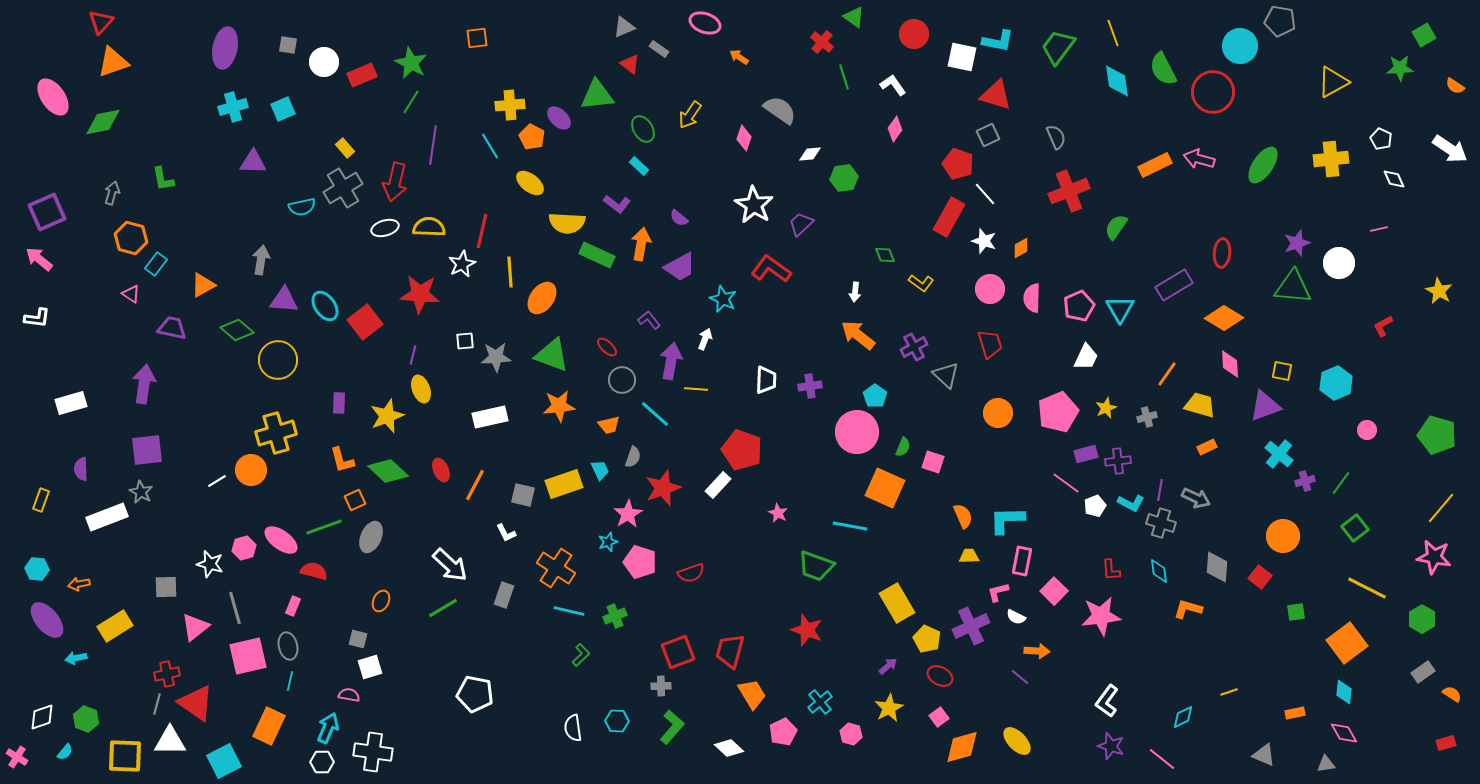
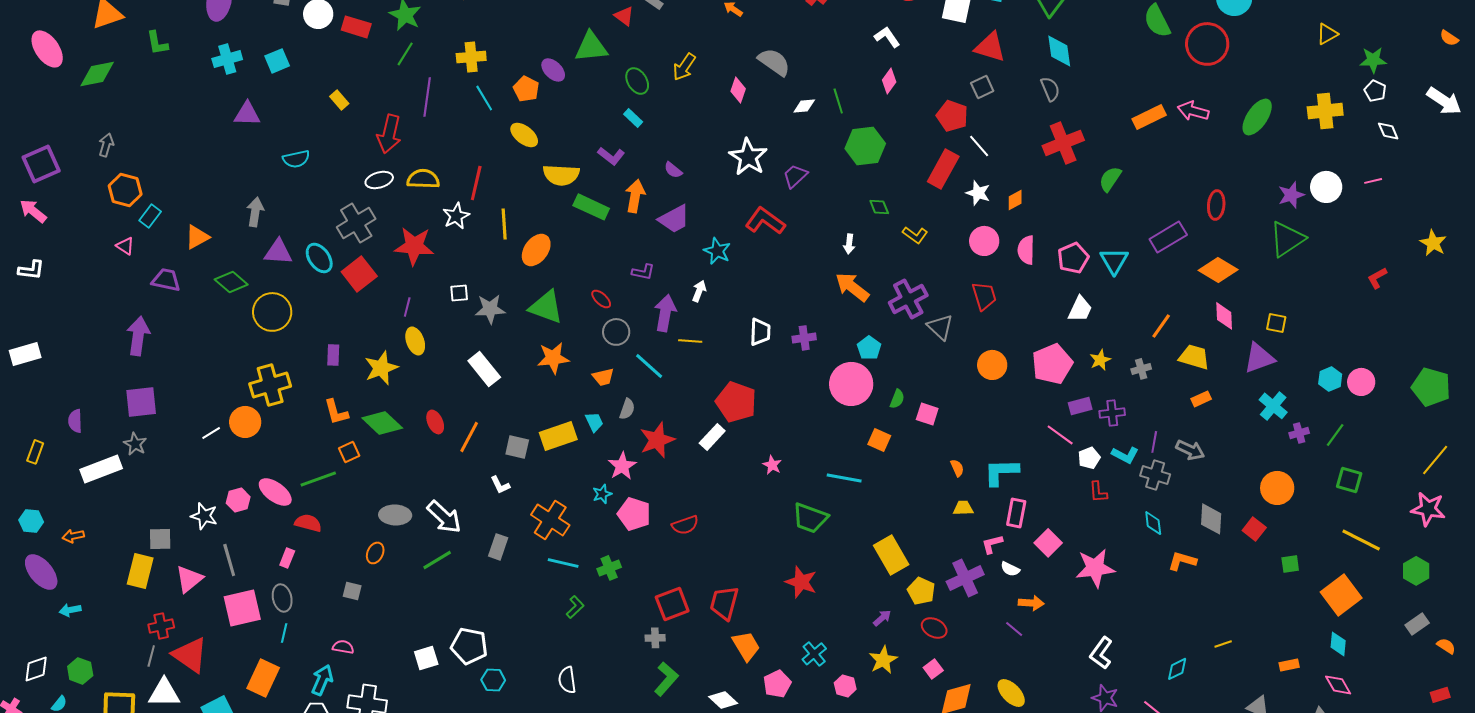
green star: (1400, 68) -> (1373, 60), moved
red rectangle: (362, 75) -> (356, 27), turned 40
green line: (844, 77) -> (838, 101), moved
cyan diamond: (1117, 81) -> (1059, 51), moved
yellow triangle: (1333, 82) -> (1327, 34), size x0.7
yellow cross: (510, 105) -> (471, 57), moved
green hexagon: (844, 178) -> (865, 146), moved, size x1.4
green L-shape: (163, 179) -> (157, 43), moved
gray cross: (343, 188) -> (356, 223), moved
white circle: (1339, 263) -> (1326, 187), moved
green triangle: (1293, 287) -> (1287, 239), turned -39
purple L-shape: (649, 320) -> (643, 272), turned 140
purple cross: (914, 347) -> (908, 299), size x1.4
cyan hexagon: (1336, 383) -> (1330, 379), moved, size x0.7
white rectangle: (71, 403) -> (25, 354), moved
white rectangle: (490, 417) -> (484, 369), turned 64
pink circle: (1367, 430) -> (1361, 382), size x1.4
orange square: (885, 488) -> (879, 440), size x0.6
orange semicircle: (963, 516) -> (957, 468), size x0.7
green square: (1355, 528) -> (1349, 480), turned -36
gray ellipse: (371, 537) -> (395, 515), moved, turned 68
red L-shape: (1111, 570) -> (1098, 492), moved
yellow rectangle: (115, 626) -> (140, 571), moved, turned -44
white square: (370, 667) -> (426, 658), moved
cyan hexagon: (617, 721) -> (493, 680), moved

